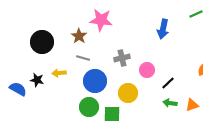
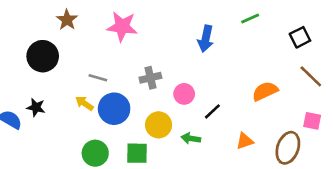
brown star: (79, 36) -> (67, 20), moved
yellow arrow: (59, 73) -> (84, 103), moved, turned 40
green arrow: (170, 103) -> (191, 138), moved
green circle: (89, 107) -> (95, 153), moved

